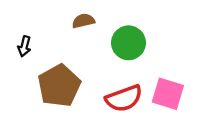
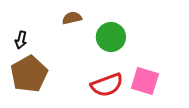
brown pentagon: (59, 86) -> (29, 74), moved

